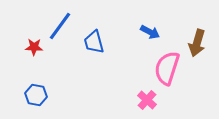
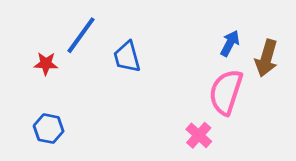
blue arrow: (150, 32) -> (230, 43), moved, turned -90

